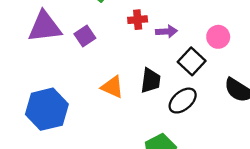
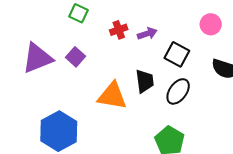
pink circle: (218, 37) -> (211, 24), moved
orange triangle: (112, 87) -> (112, 96), size x1.4

